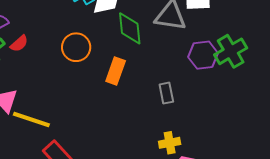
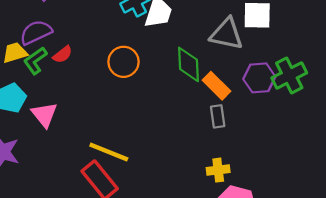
green diamond: (130, 28) -> (189, 64), moved
orange rectangle: (116, 71) -> (216, 86), moved, turned -68
yellow line: (31, 120) -> (109, 152), moved

